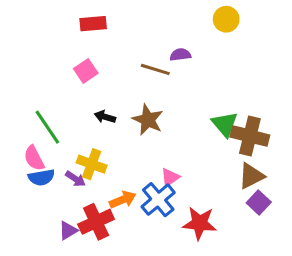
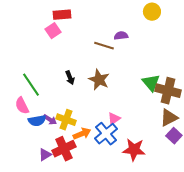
pink square: (86, 71) -> (53, 31), moved
black arrow: (105, 117) -> (70, 78), turned -128
yellow cross: (92, 164) -> (66, 120), moved
blue semicircle: (41, 177) -> (37, 121), moved

